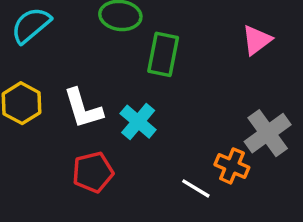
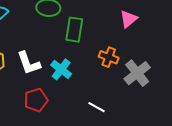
orange cross: (232, 166) -> (109, 57), moved

